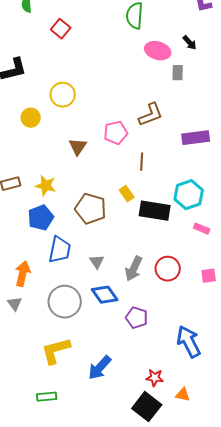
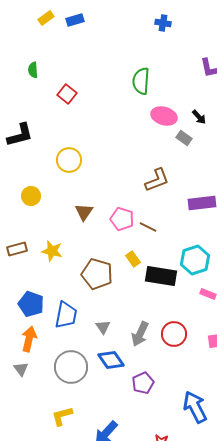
black arrow: (190, 43) -> (199, 117), moved
gray rectangle: (178, 73) -> (184, 138), turned -56
yellow circle: (31, 118) -> (31, 196), moved
pink pentagon: (116, 133) -> (122, 219), moved, turned 30
brown line: (142, 162) -> (148, 227), turned -66
blue pentagon: (41, 218) -> (31, 304), moved, turned -30
purple pentagon: (137, 318) -> (143, 383), turned 30
yellow L-shape: (56, 351) -> (62, 416), size x0.7

